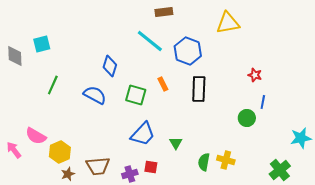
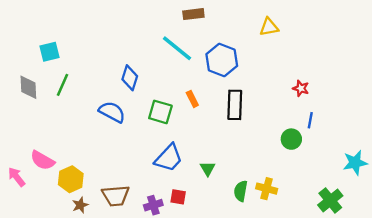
yellow triangle: (228, 23) -> (269, 27), size x0.7
gray diamond: (15, 56) -> (28, 87), moved
green line: (53, 85) -> (63, 85), moved

